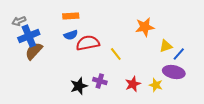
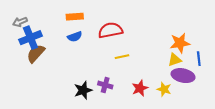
orange star: (145, 27) -> (180, 43), moved
red semicircle: (88, 43) -> (110, 30), moved
yellow triangle: (166, 46) -> (175, 60), moved
yellow line: (116, 54) -> (122, 57), turned -64
blue line: (179, 54) -> (199, 59), moved, turned -48

